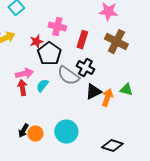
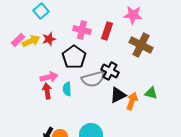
red rectangle: (82, 40) -> (107, 31), moved
red star: (36, 42) -> (49, 39), moved
gray semicircle: (68, 76) -> (93, 79), turned -50
cyan semicircle: (42, 86) -> (67, 89), turned -40

